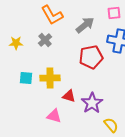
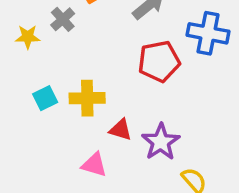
gray cross: (45, 40) -> (63, 19), moved
cyan square: (26, 78) -> (45, 98), turned -32

